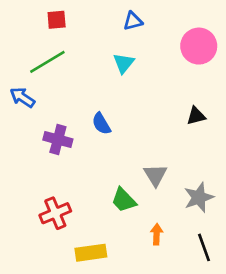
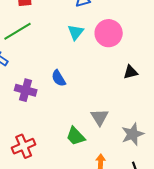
pink circle: (199, 46) -> (109, 33), moved

